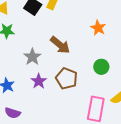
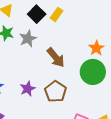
gray star: (32, 57) -> (28, 39), moved
green circle: (101, 67) -> (93, 72), moved, size x1.6

